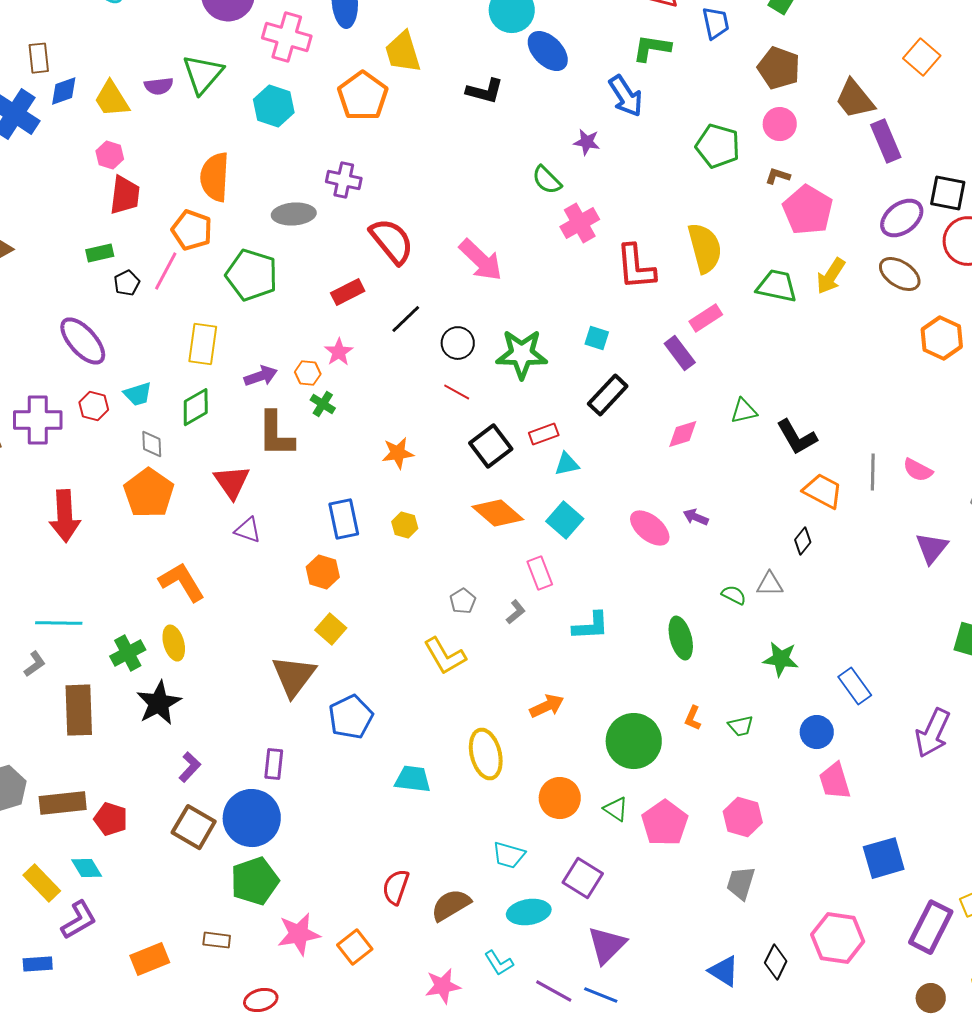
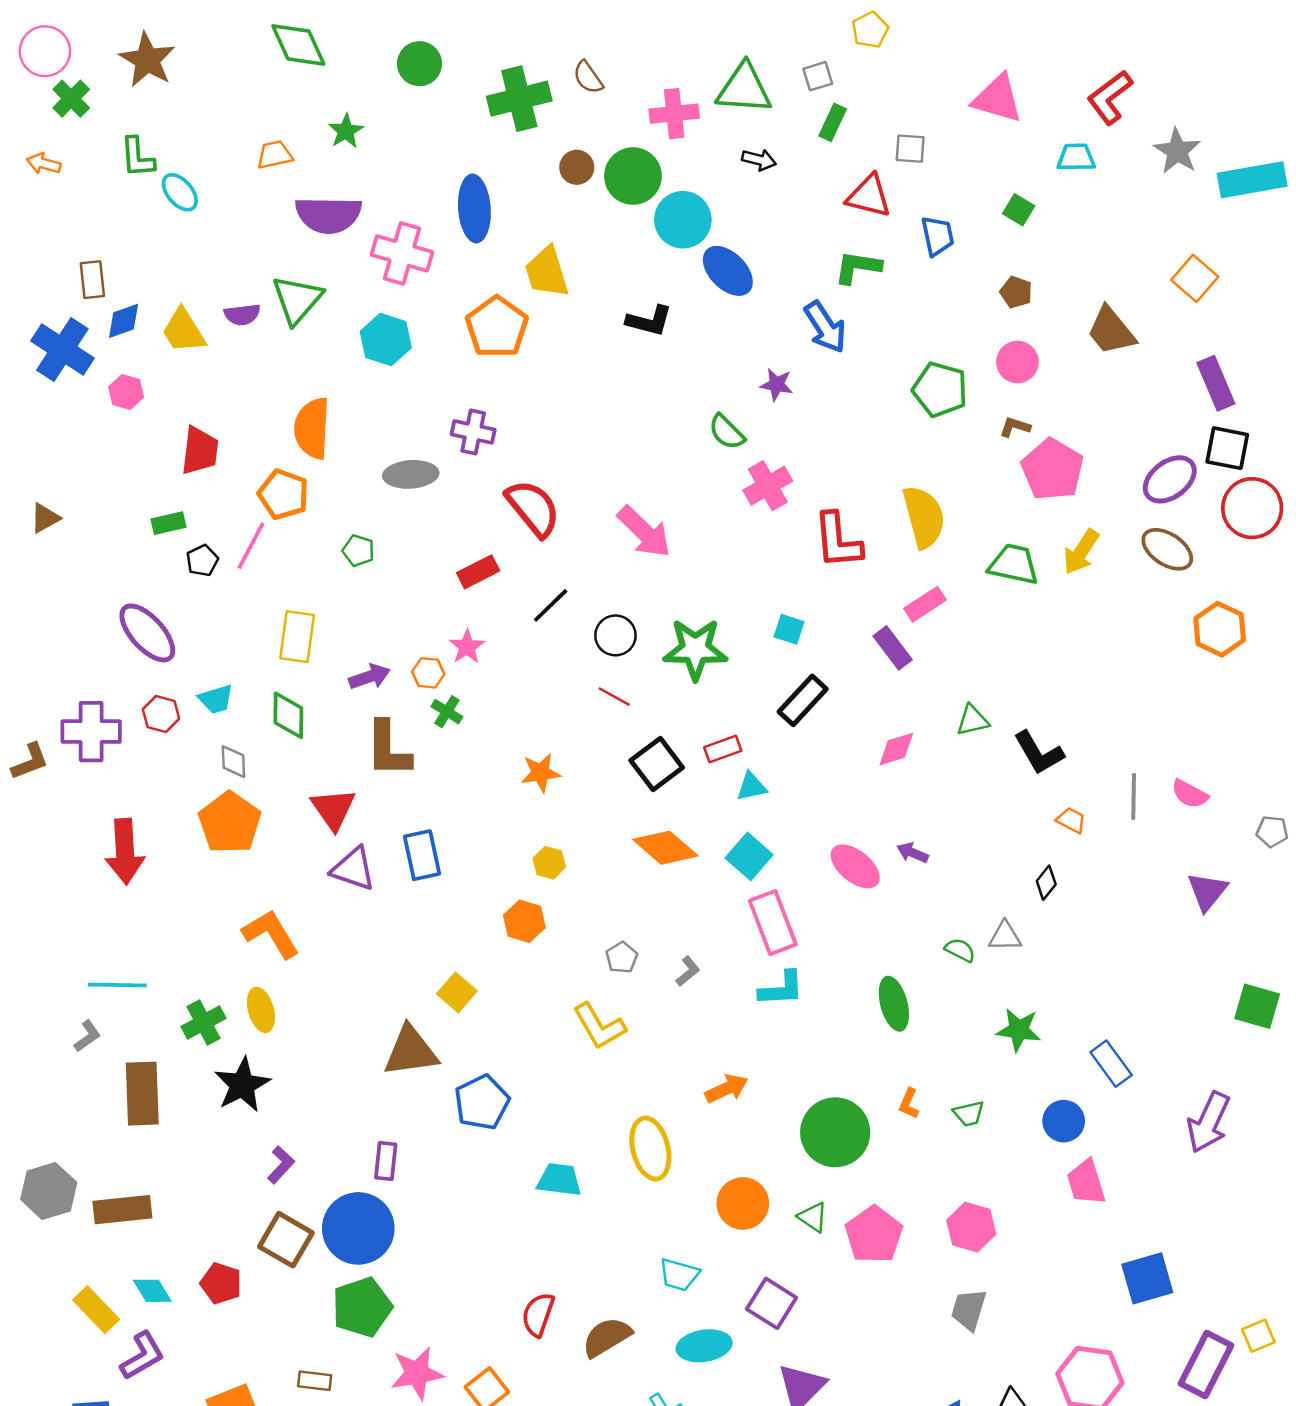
brown pentagon: (779, 68) -> (1016, 292), size x0.6
purple rectangle: (886, 141) -> (1216, 383), moved
pink hexagon: (110, 155) -> (126, 392), moved
green pentagon: (252, 275) -> (358, 551), size x0.5
green diamond: (196, 407) -> (288, 715), turned -60
orange trapezoid: (823, 491) -> (1071, 820), size x0.6
blue rectangle: (344, 519) -> (422, 855), moved
purple triangle: (248, 530) -> (353, 869), size x1.4
orange hexagon: (323, 572) -> (524, 921), moved
pink rectangle: (540, 573) -> (773, 923), moved, size x1.5
brown triangle: (294, 676) -> (411, 1051), turned 45
red pentagon: (111, 819) -> (221, 1283), moved

